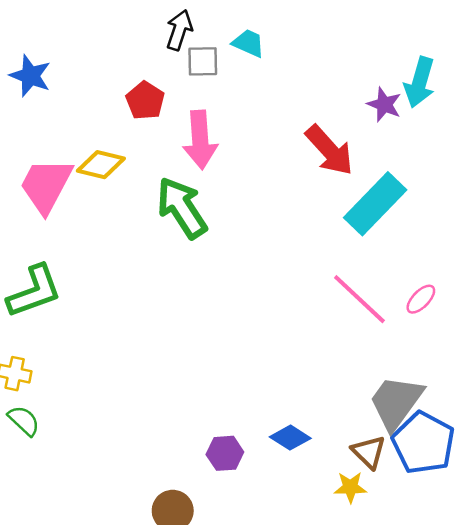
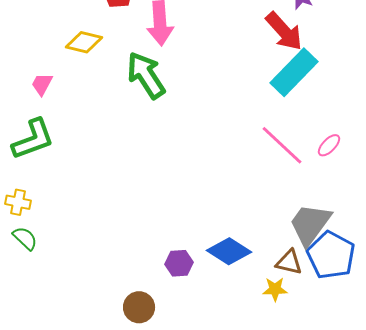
red arrow: (329, 150) -> (284, 31), moved
pink trapezoid: (46, 185) -> (42, 84), moved, size x0.5
blue diamond: (290, 438) -> (229, 251), size x1.4
brown triangle: (369, 452) -> (289, 262), turned -32

